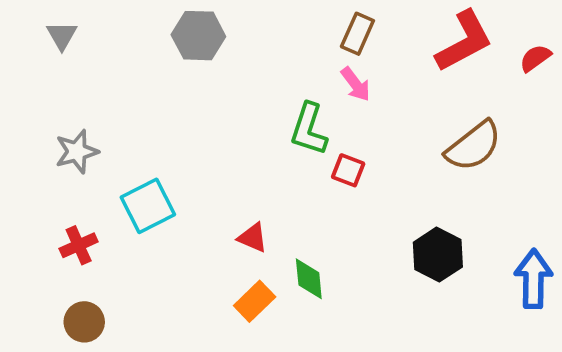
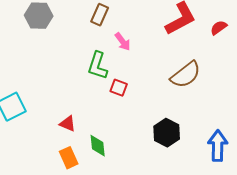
brown rectangle: (357, 34) -> (100, 15), moved
orange rectangle: (255, 301) -> (69, 158), turned -70

